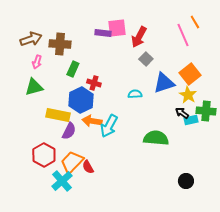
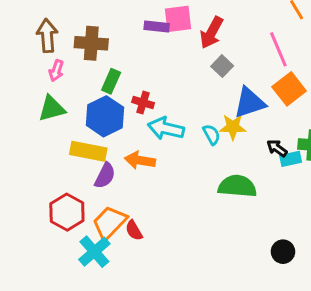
pink line: (183, 35) -> (278, 49), moved
brown arrow: (31, 39) -> (47, 36), turned -75
cyan semicircle: (135, 94) -> (211, 135), moved, turned 64
yellow star: (188, 95) -> (233, 127), moved, turned -30
blue hexagon: (81, 100) -> (105, 116), moved
cyan arrow: (109, 126) -> (166, 128), moved, turned 75

